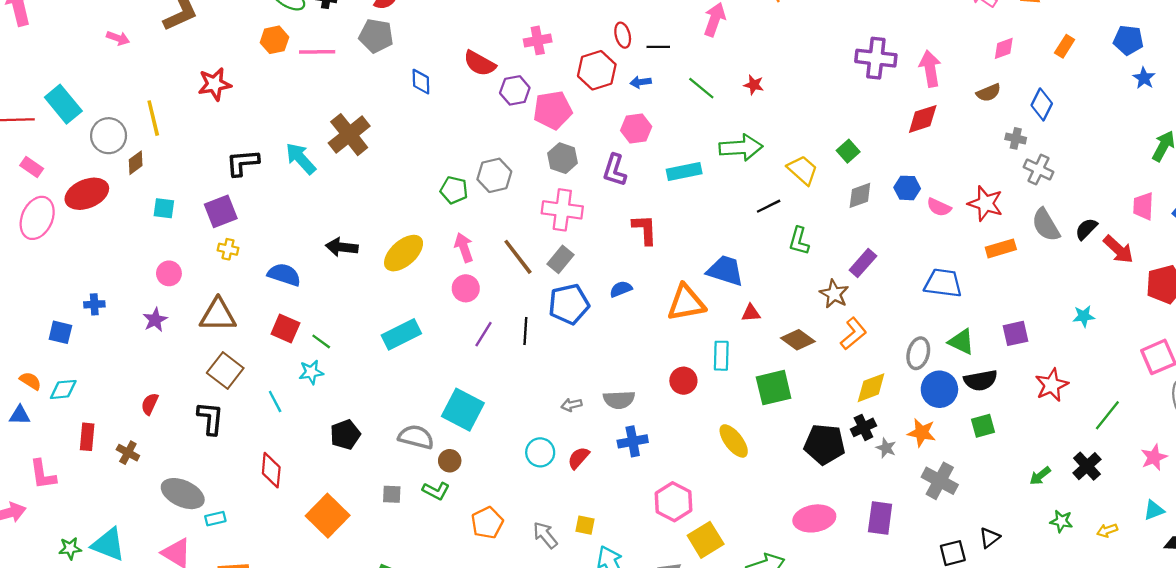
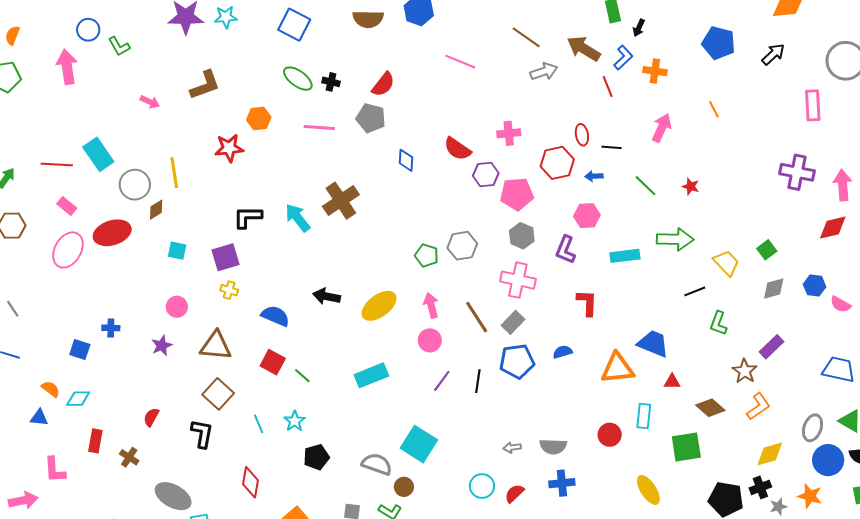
orange hexagon: (274, 40) -> (259, 118), moved
cyan star: (311, 372) -> (295, 421), moved, turned -30
gray star: (886, 448) -> (778, 507), turned 30

